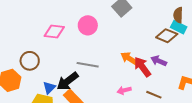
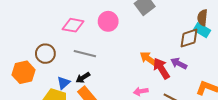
brown diamond: (167, 36) -> (189, 38), turned -45
gray line: (88, 65) -> (85, 54), moved
black arrow: (68, 81) -> (83, 78), size x0.6

